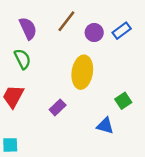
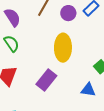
purple rectangle: (58, 107) -> (46, 80), size x1.5

